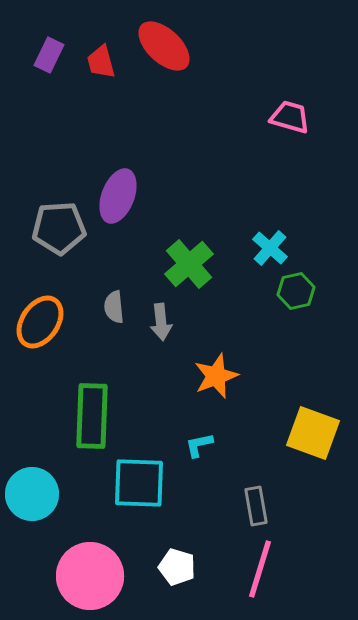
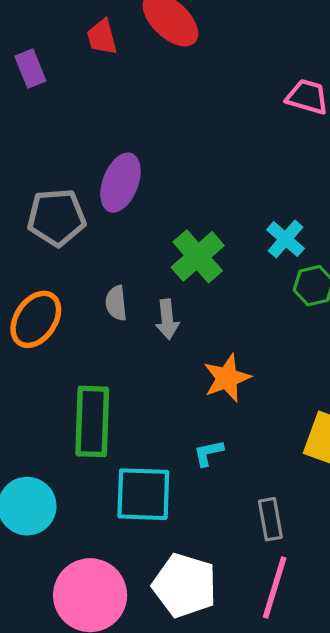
purple rectangle: (49, 55) -> (30, 69), moved, turned -48
white pentagon: (177, 567) -> (185, 585), size x1.6

